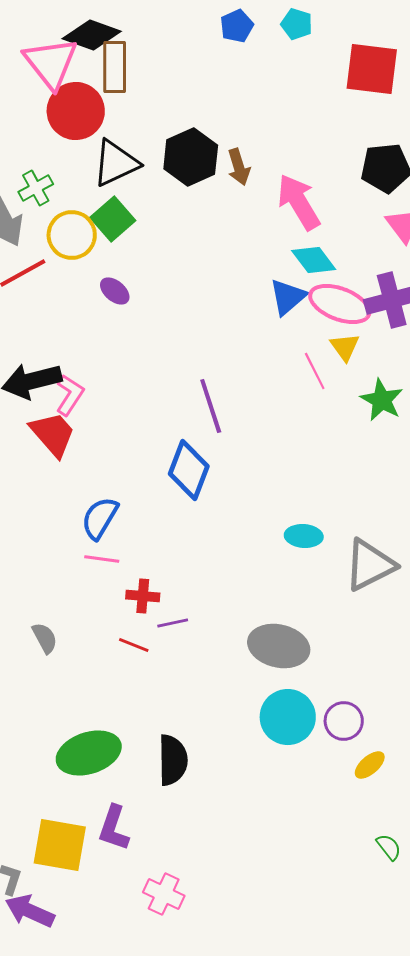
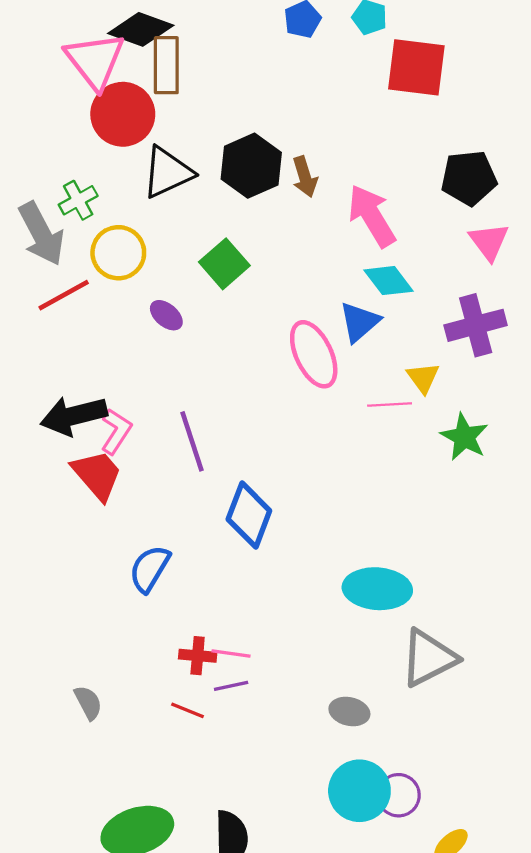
red square: (372, 69) -> (416, 67), moved
green square: (113, 219) -> (224, 264), moved
pink ellipse: (340, 304) -> (314, 354), moved, turned 44
pink line: (315, 371) -> (390, 405), turned -66
purple line: (211, 406) -> (192, 441), moved
cyan ellipse: (304, 536) -> (377, 589), size x1.6
pink line: (102, 559) -> (231, 653), moved
gray triangle: (370, 565) -> (429, 658), moved
gray ellipse: (279, 646) -> (349, 712), size x0.6
purple circle: (344, 721) -> (399, 795), moved

